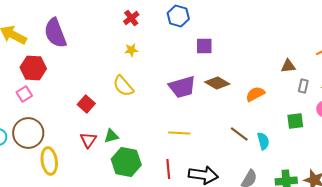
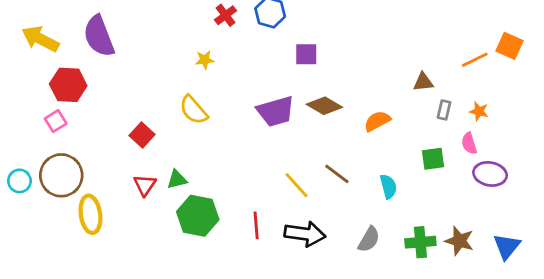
red cross: (131, 18) -> (226, 15), moved
yellow line: (179, 133) -> (297, 185), moved, turned 45
brown line: (239, 134) -> (337, 174), moved

